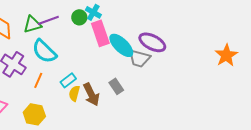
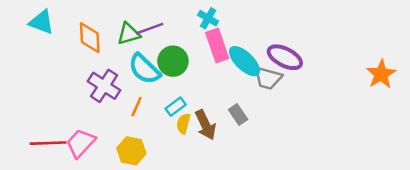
green circle: (79, 17) -> (173, 61), moved, size x1.5

